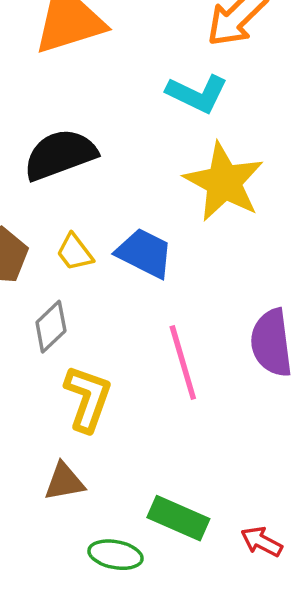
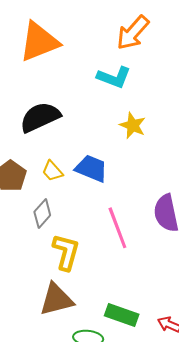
yellow star: (224, 182) -> (133, 125), size x0.6
brown triangle: (64, 482) -> (56, 299), size x1.5

